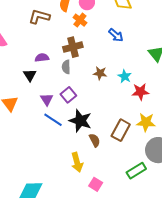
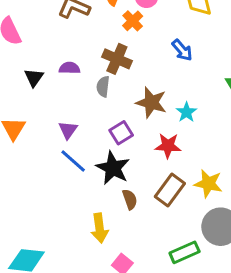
brown cross: (73, 47) -> (117, 59), turned 30
brown star: (100, 73) -> (151, 103), size x1.5
black triangle: (30, 75) -> (34, 78), moved
red star: (140, 92) -> (168, 146), moved
purple square: (68, 95) -> (121, 133), moved

